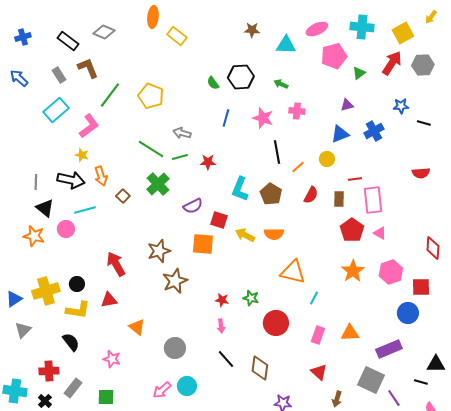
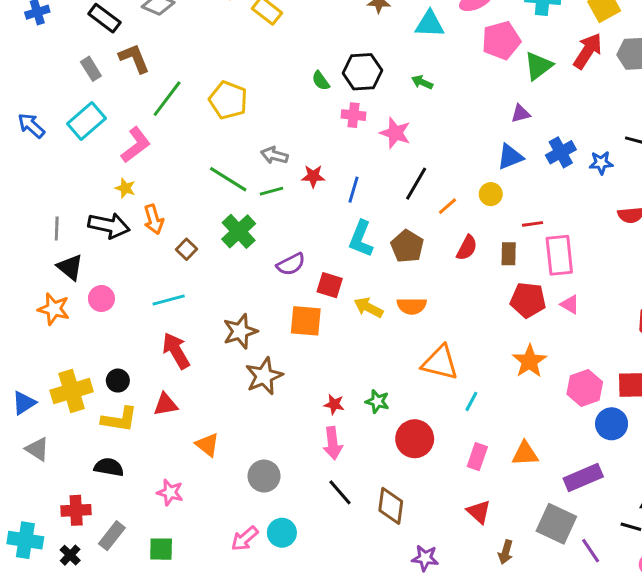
green triangle: (359, 73) -> (538, 66), size x1.5
blue arrow: (19, 78) -> (31, 125), moved
blue star: (401, 106) -> (601, 163), moved
pink cross: (297, 111) -> (354, 115), moved
blue line: (226, 118) -> (354, 190), moved
black line: (277, 152) -> (416, 184), turned 40
red star: (208, 162) -> (313, 176), moved
cyan line: (85, 210) -> (169, 300), moved
red pentagon: (352, 230) -> (528, 300), turned -30
pink hexagon: (391, 272) -> (585, 388), moved
pink arrow: (221, 326) -> (333, 443), size x1.5
gray triangle: (23, 330) -> (37, 449), turned -42
black semicircle: (71, 342) -> (109, 467), turned -42

